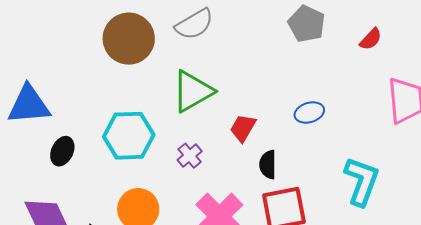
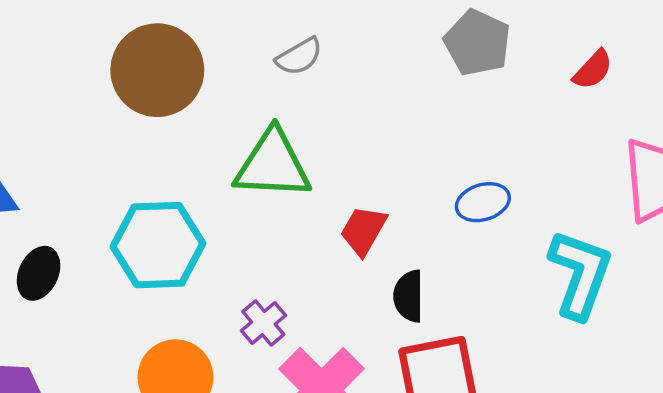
gray semicircle: (194, 24) -> (299, 57), moved, size x0.7
green triangle: (193, 91) -> (273, 165), turned 33
purple cross: (190, 156) -> (263, 323), moved
cyan L-shape: (362, 181) -> (580, 274), moved

